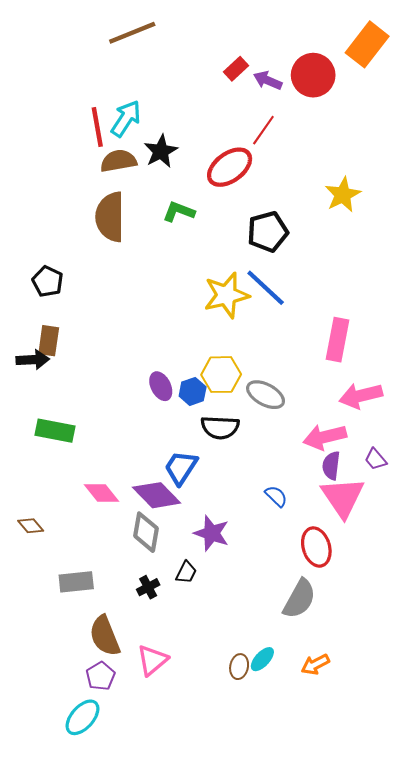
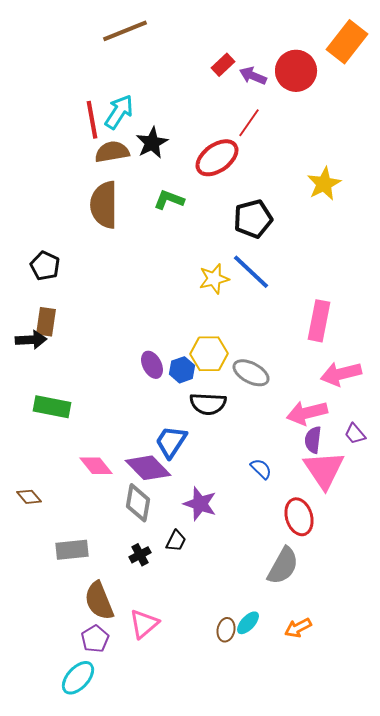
yellow star: (226, 295) -> (214, 279), size x0.7

